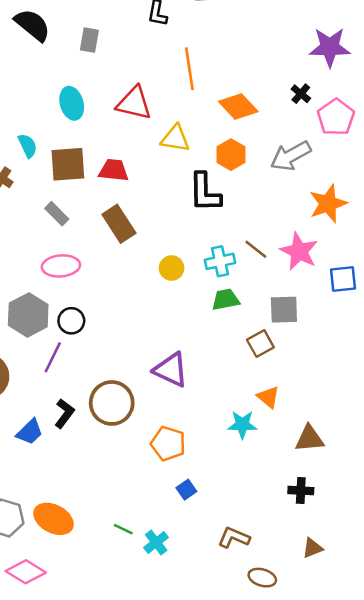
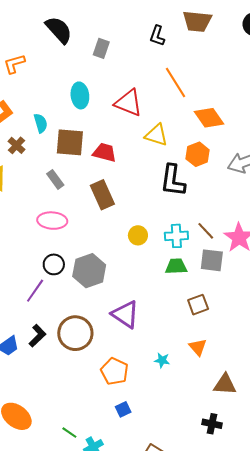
orange line: (189, 69) -> (176, 83), turned -32
gray square: (284, 310) -> (212, 260), moved
gray hexagon: (28, 315) -> (89, 271), moved
cyan star: (242, 425) -> (162, 360), moved, size x0.7

